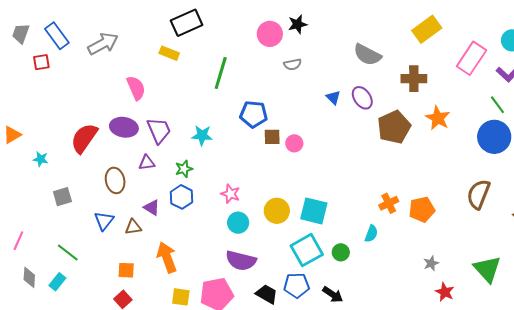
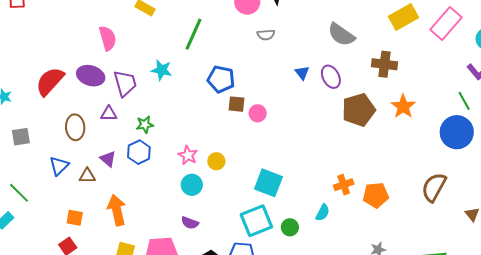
pink rectangle: (471, 58) -> (446, 23), moved
cyan star: (202, 135) -> (162, 70), moved
yellow circle: (277, 211) -> (216, 161), moved, size x0.7
purple semicircle: (241, 261) -> (190, 223), size x0.6

